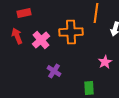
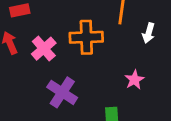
purple cross: (54, 71) -> (62, 92), size x1.5

